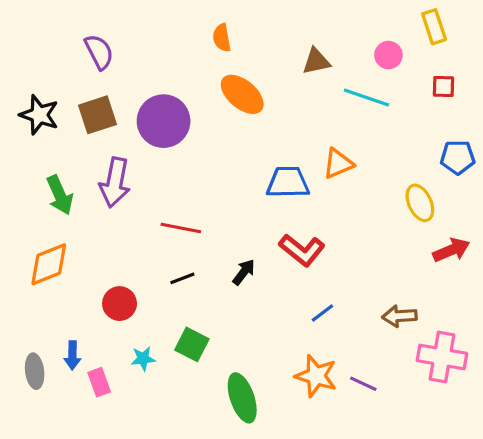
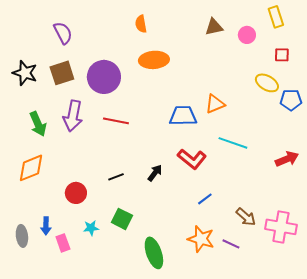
brown triangle: (316, 61) -> (214, 27), moved
orange ellipse: (242, 94) -> (154, 60), turned -44
cyan line: (366, 98) -> (233, 143), moved
yellow ellipse: (420, 203) -> (267, 83), moved, turned -35
red line: (181, 228) -> (116, 121), moved
brown arrow: (399, 316) -> (246, 217), moved, turned -135

